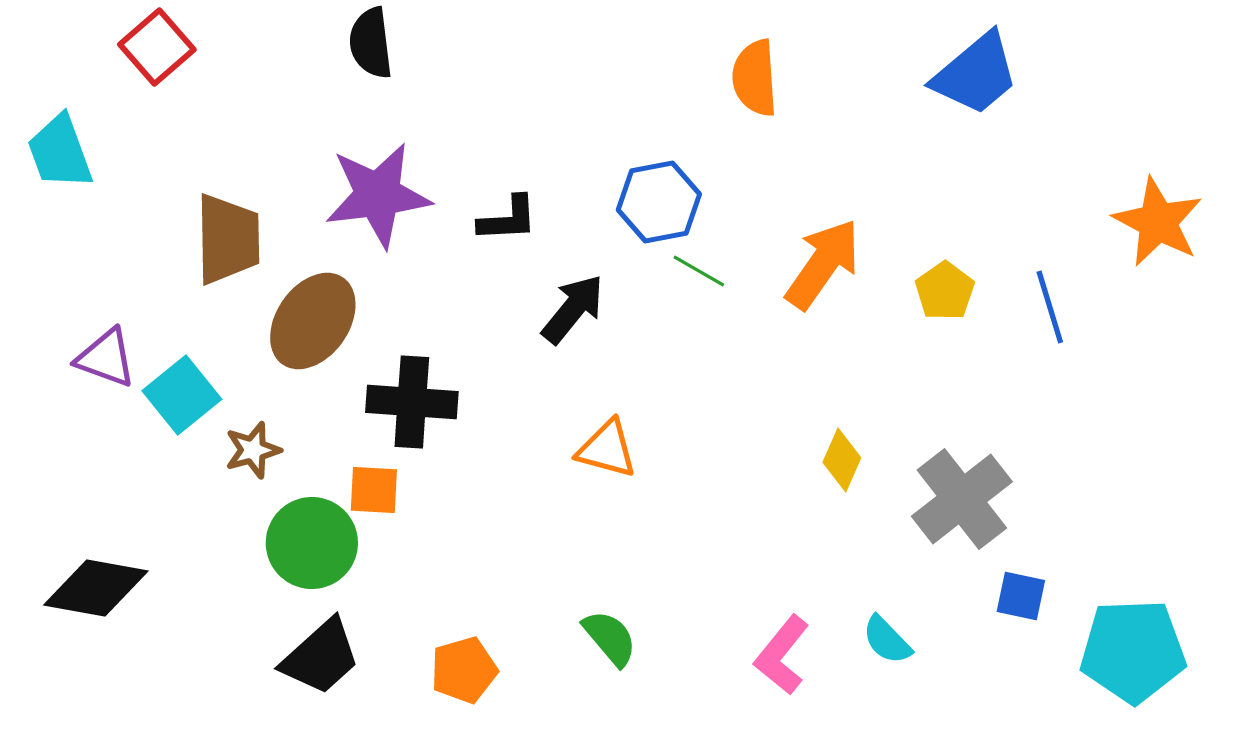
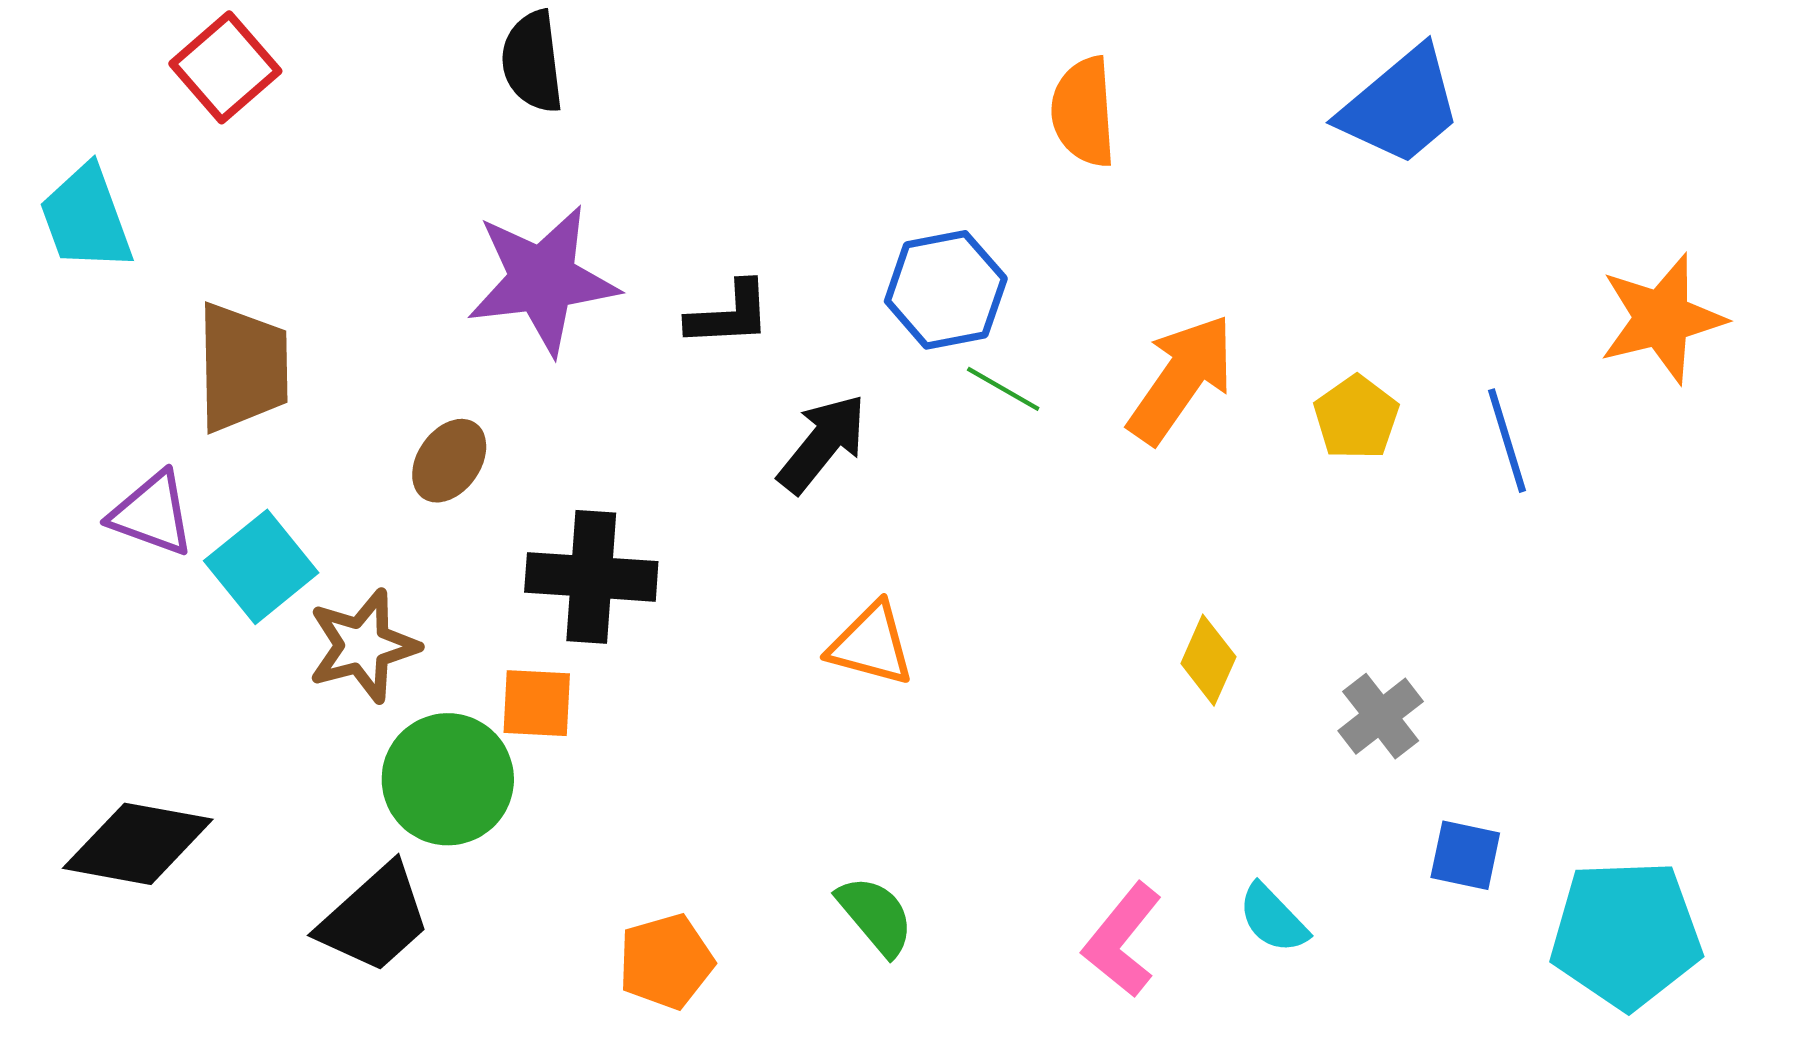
orange star: (1158, 222) -> (1662, 319), turned 30
brown trapezoid: (228, 239) -> (243, 367), moved
brown ellipse: (313, 321) -> (449, 461), size x0.6
brown star: (253, 450) -> (363, 646), size x1.4
gray cross: (962, 499) -> (1381, 716), size x0.6
black trapezoid: (321, 657) -> (375, 918), moved

